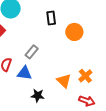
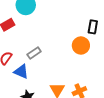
black rectangle: (51, 18) -> (93, 27), moved

